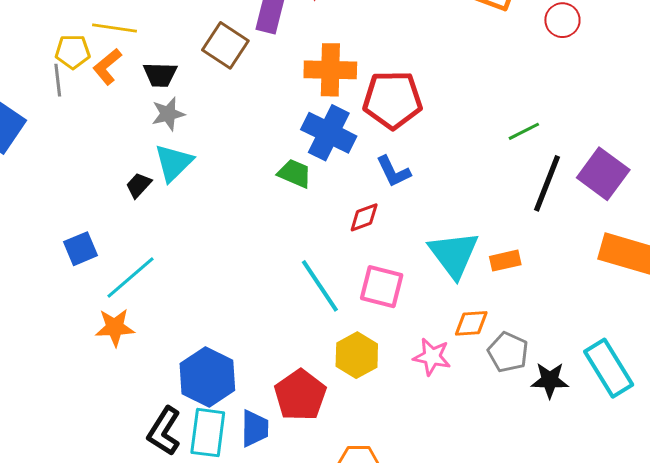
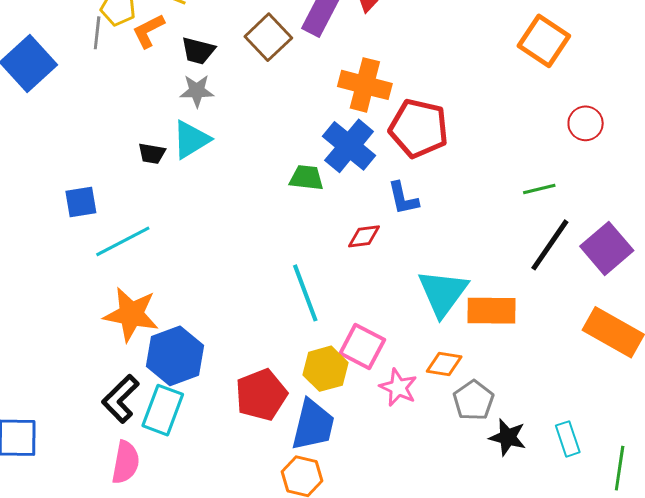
red circle: (562, 20) -> (586, 123), moved
green trapezoid: (295, 173) -> (306, 178), turned -30
black trapezoid: (139, 185) -> (152, 153), turned -136
orange rectangle: (505, 261) -> (492, 311), size x1.6
pink square: (382, 287) -> (362, 347), moved
orange star: (115, 327) -> (131, 314), moved, size x1.4
cyan rectangle: (609, 368) -> (568, 439), size x0.6
blue trapezoid: (255, 428) -> (313, 425), moved, size x1.4

